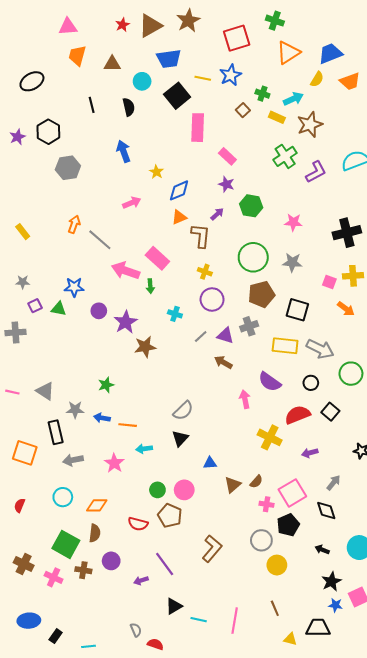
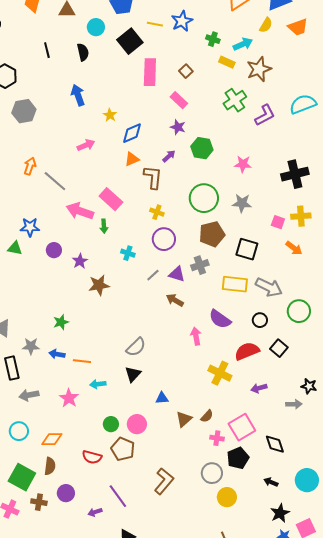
brown square: (243, 110) -> (186, 71), moved
purple star: (126, 322) -> (80, 261), size x0.7
gray arrow: (333, 483) -> (294, 404), moved, turned 49

